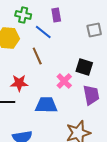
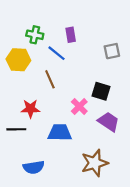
purple trapezoid: (91, 95) -> (109, 122), turned -45

